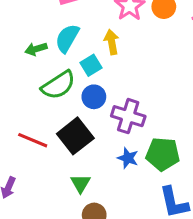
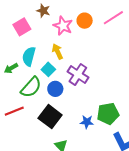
purple cross: (128, 116) -> (78, 75), moved, turned 30
red line: (33, 140) -> (14, 111), moved, turned -30

